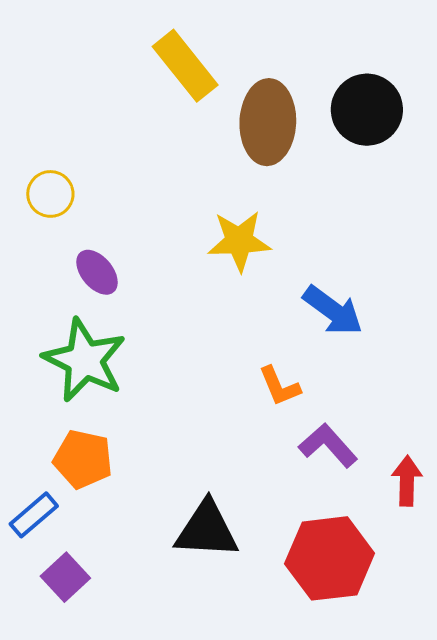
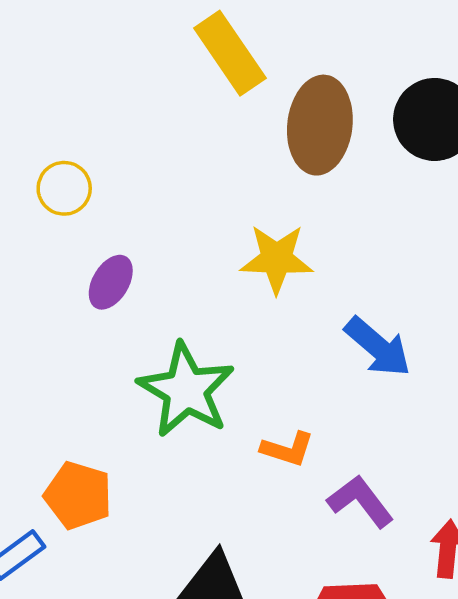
purple ellipse: (97, 272) -> (111, 282), turned 66
green star: (85, 360) -> (186, 390), moved
orange L-shape: (279, 386) -> (287, 449), moved, turned -54

